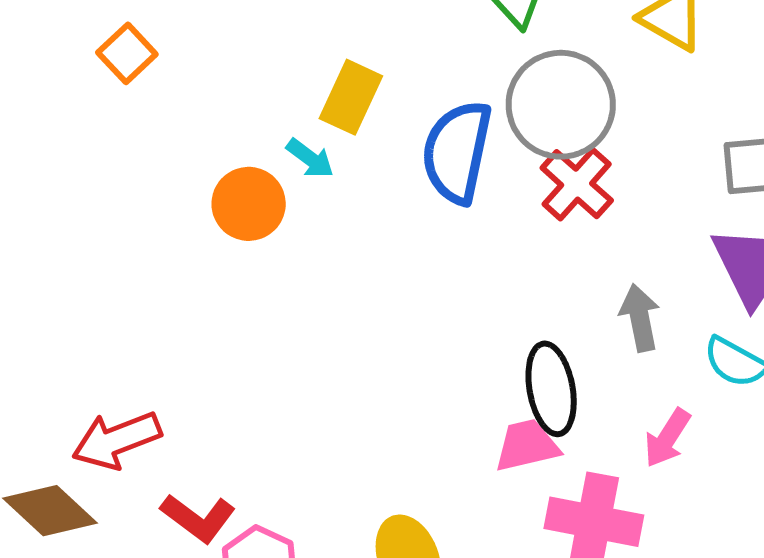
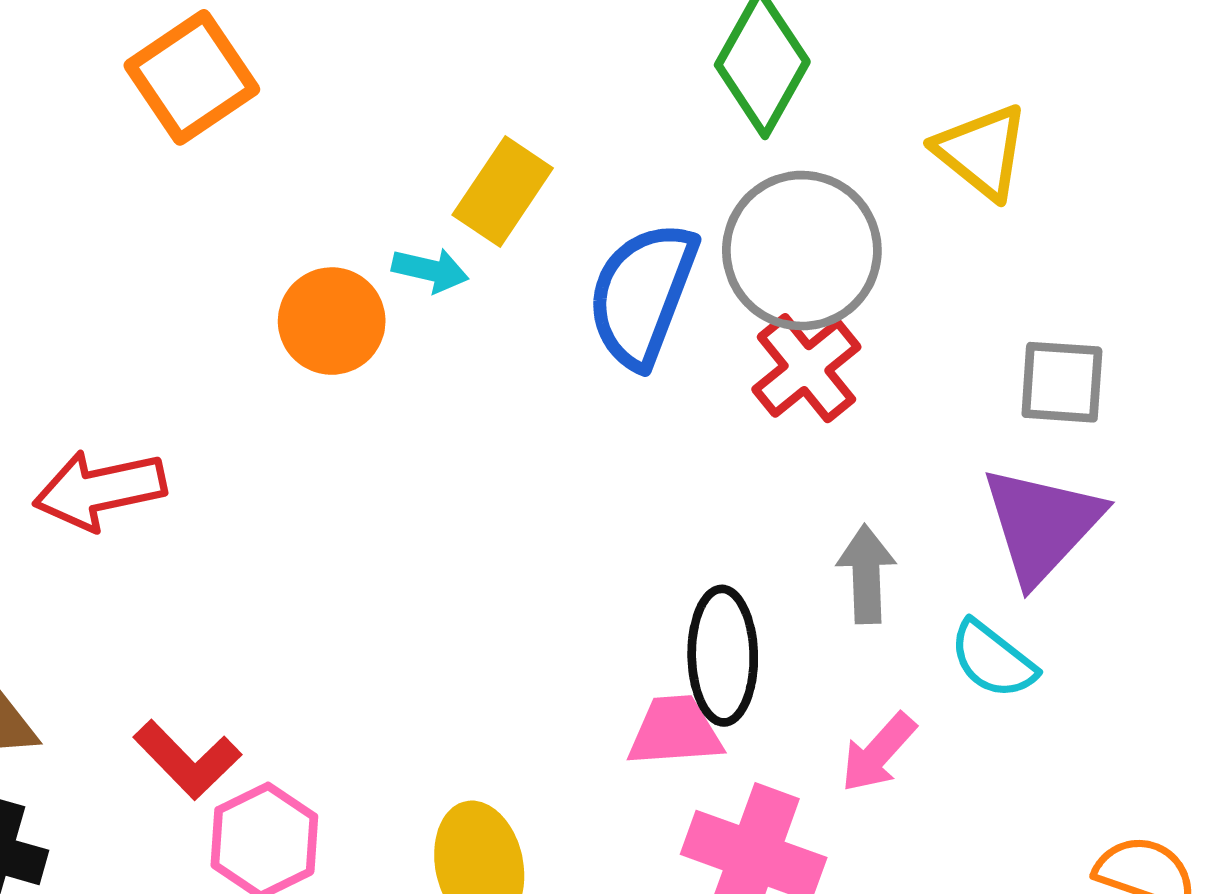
orange square: (127, 53) -> (192, 77), size x1.5
cyan arrow: (310, 158) -> (430, 270), turned -33
red arrow: (117, 440) -> (100, 490), moved

